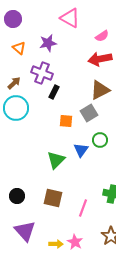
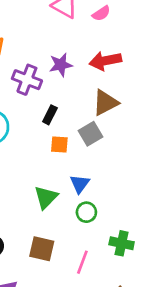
pink semicircle: (102, 36) -> (101, 13), moved
purple star: (48, 43) -> (61, 65), moved
black rectangle: (54, 92) -> (50, 115), moved
green circle: (100, 140) -> (86, 212), moved

